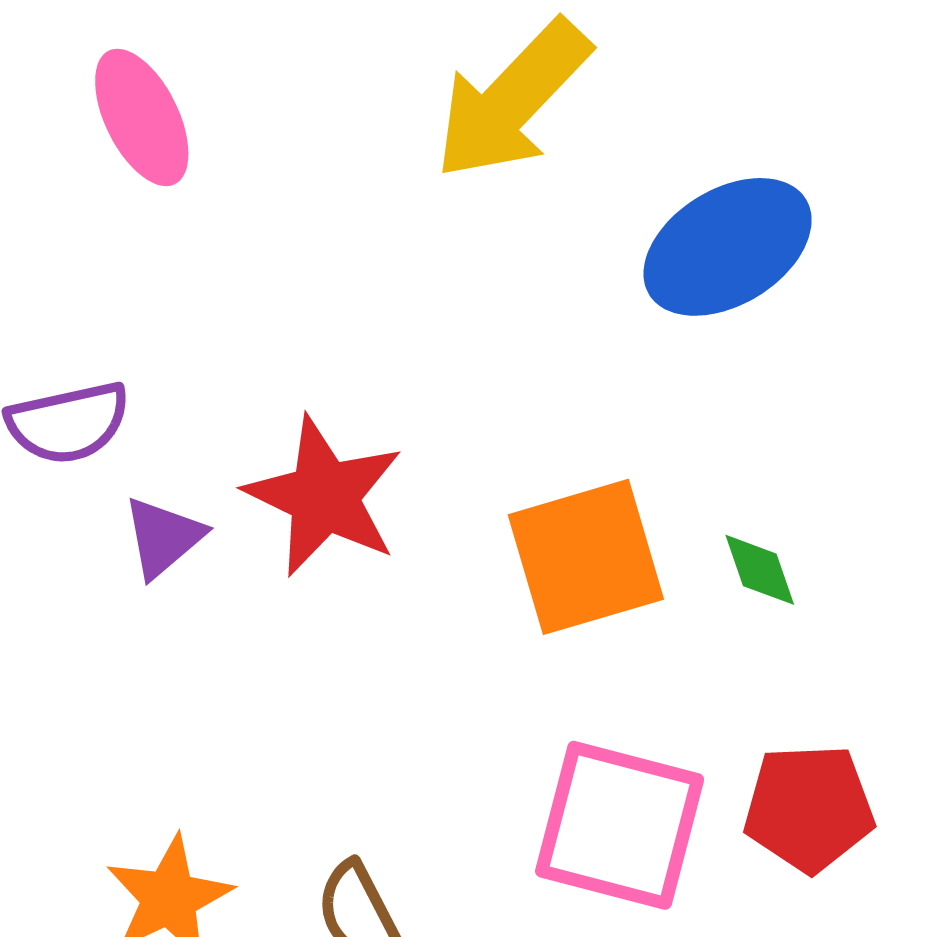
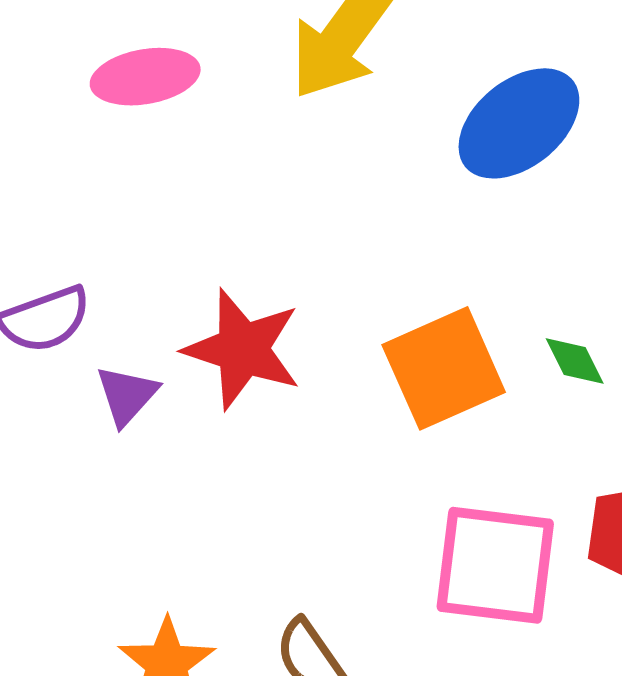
pink ellipse: (142, 117) -> (145, 77), moved, turned -66

